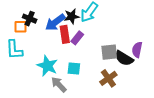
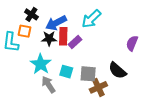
black star: (72, 16) -> (49, 38), moved
orange square: (20, 27) -> (24, 31), moved
purple semicircle: (137, 50) -> (132, 43), moved
gray square: (109, 52) -> (88, 74), moved

